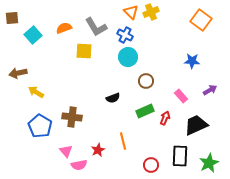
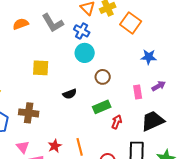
orange square: (201, 20) -> (131, 23), moved
yellow square: (84, 51) -> (41, 68), moved
purple arrow: (210, 90) -> (159, 86), moved
pink rectangle: (181, 96) -> (138, 92), turned 32
red arrow: (165, 118) -> (117, 122), moved
orange line: (123, 141) -> (80, 147), moved

